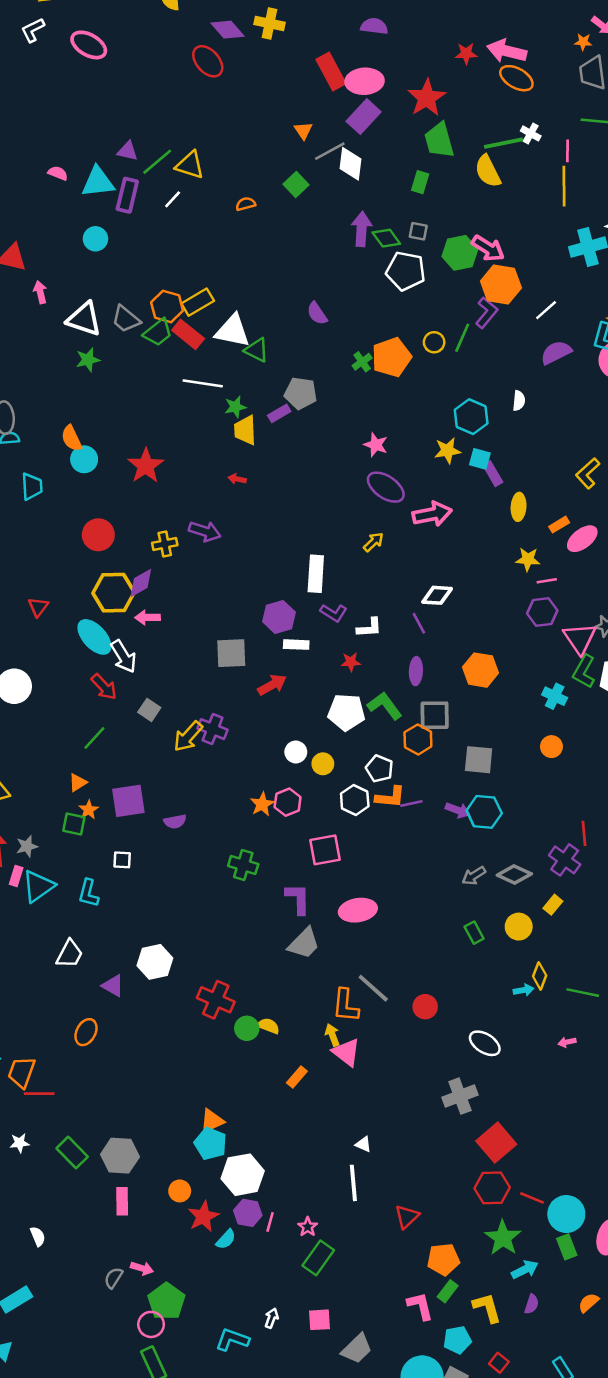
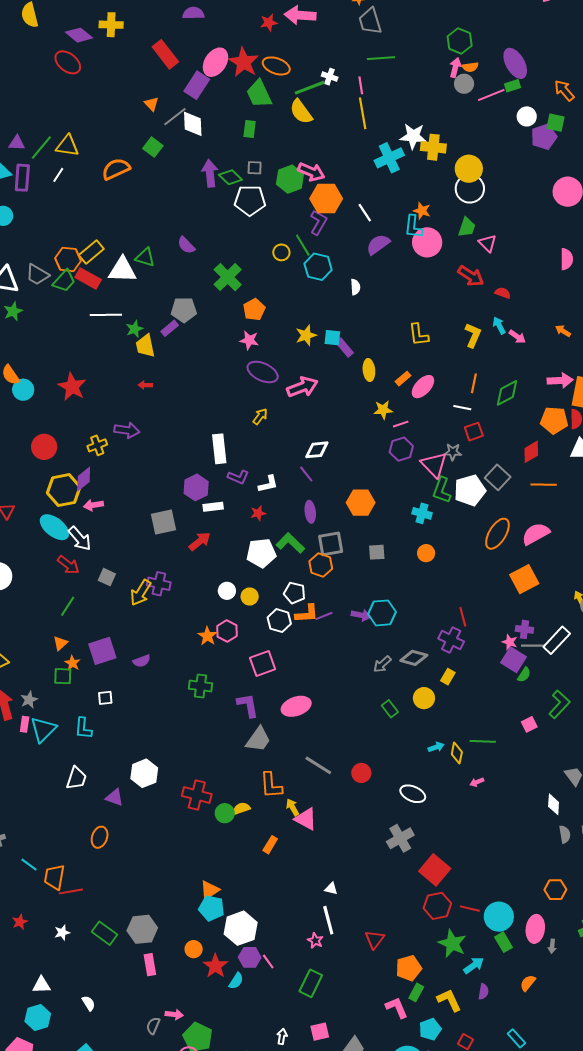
orange ellipse: (516, 78) -> (276, 66), moved
pink ellipse: (365, 81) -> (216, 62), moved, turned -44
orange semicircle: (246, 204) -> (116, 169), size x1.8
white line: (546, 310) -> (365, 213), turned -72
green line: (462, 338) -> (303, 245), turned -45
green triangle: (257, 350) -> (145, 257), moved
orange pentagon: (391, 357) -> (254, 310), moved, size x0.7
green cross: (362, 362) -> (228, 277), size x1.8
cyan hexagon: (471, 417) -> (318, 267), moved
yellow L-shape: (588, 473) -> (419, 335), turned -45
gray square: (479, 760) -> (377, 552), moved, size x0.7
yellow diamond: (540, 976) -> (457, 753), moved
orange L-shape: (346, 1005) -> (271, 785), moved
yellow semicircle: (268, 1026) -> (241, 808), turned -30
pink line: (270, 1222) -> (268, 962), turned -42
pink star: (308, 1227) -> (315, 941), moved

